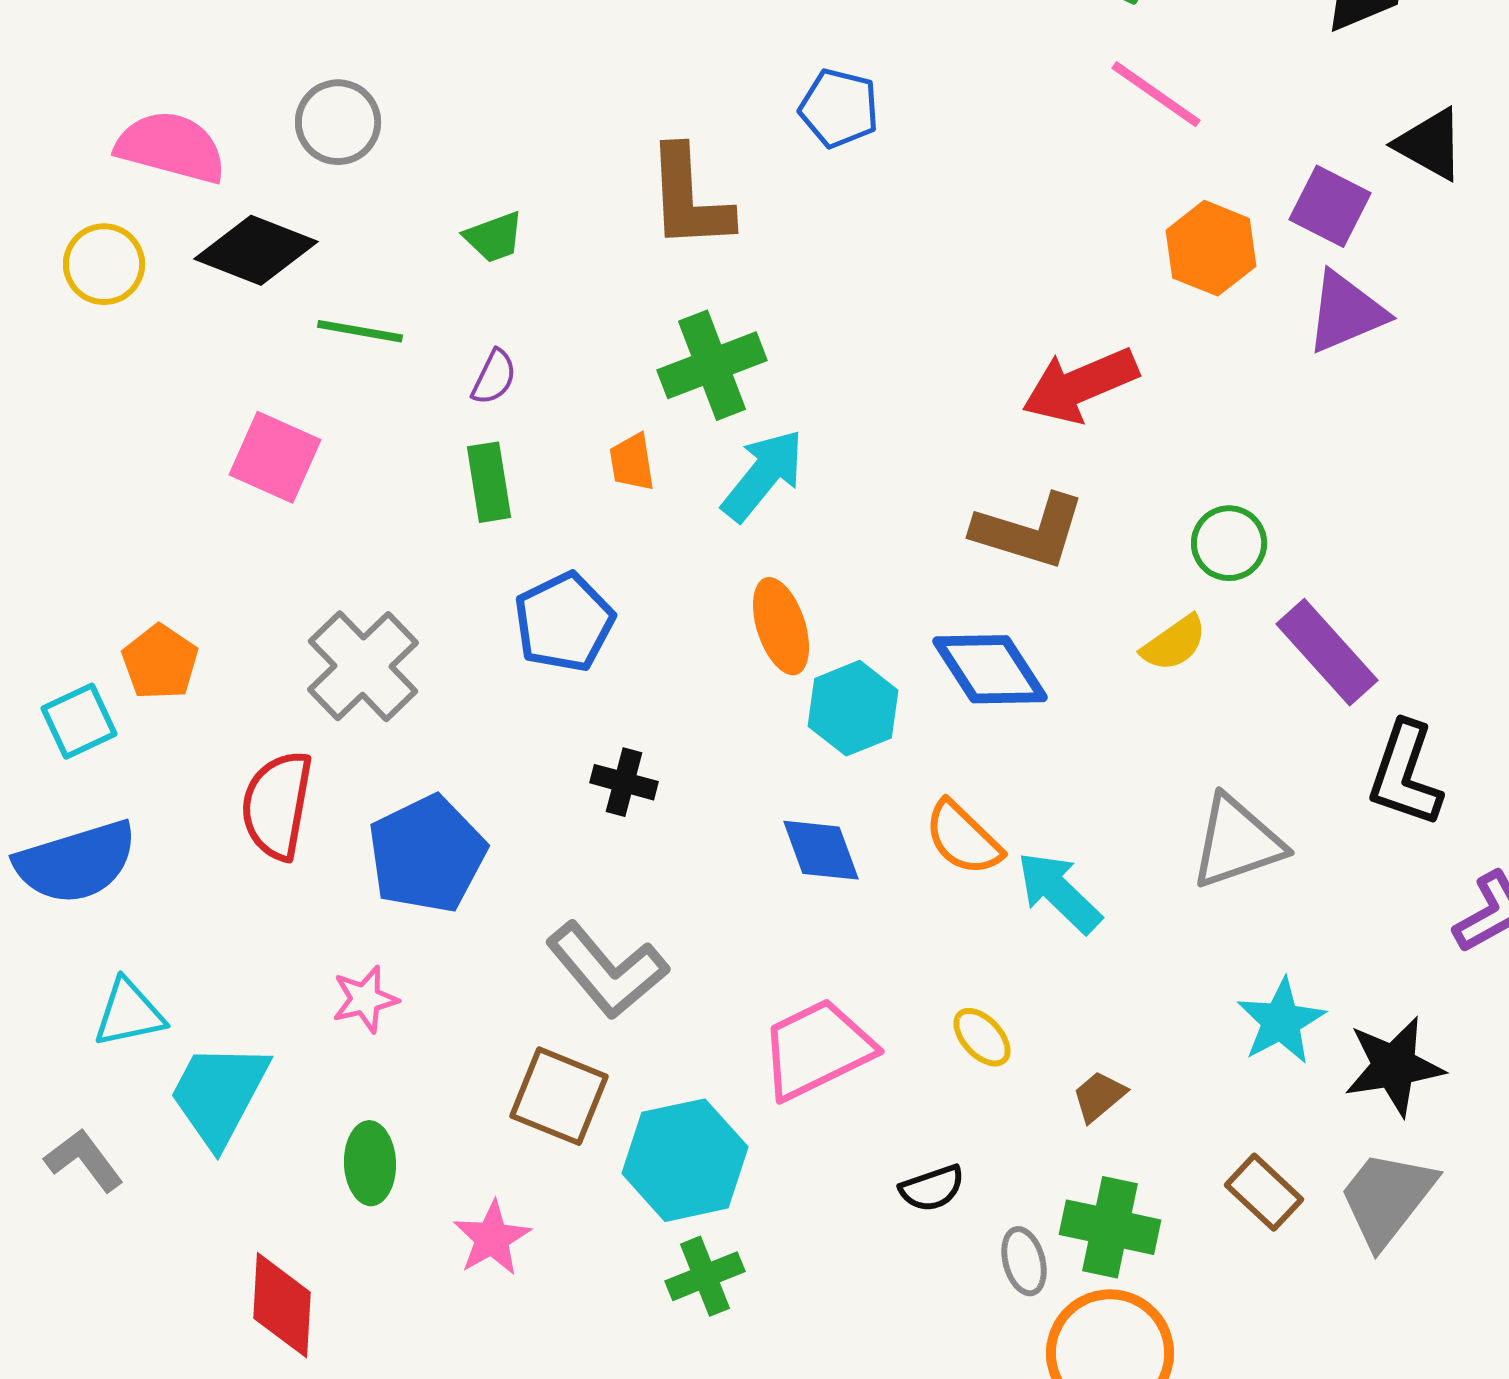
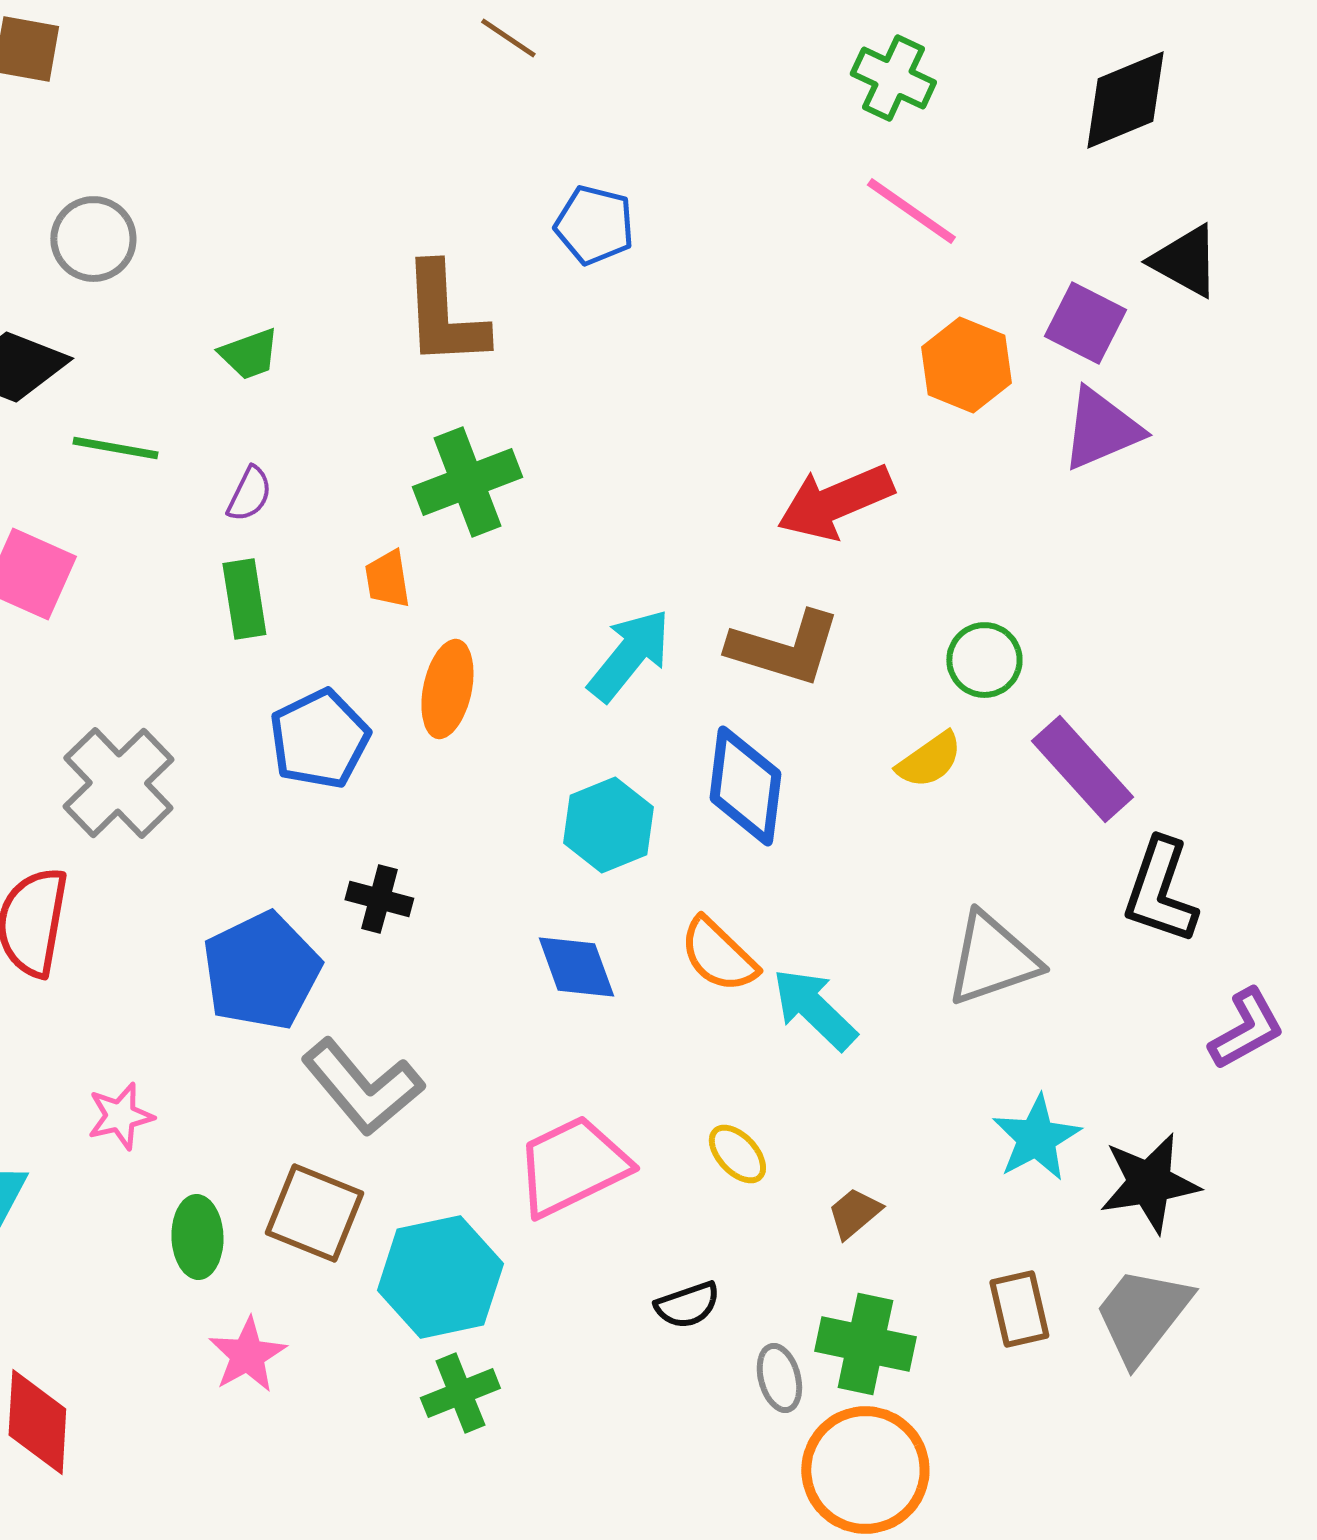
cyan arrow: (763, 475) -> (629, 655), moved
orange ellipse: (781, 626) -> (447, 689), moved, turned 30
blue diamond: (990, 669) -> (745, 786), turned 40
blue pentagon: (427, 854) -> (261, 971), moved
green ellipse: (370, 1163) -> (197, 1237), moved
brown rectangle: (1264, 1192) -> (1019, 1309), turned 34

